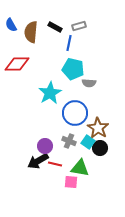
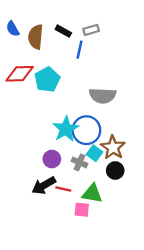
cyan pentagon: (73, 69) -> (47, 79), moved, turned 30
gray semicircle: (89, 83) -> (103, 96), size x1.6
cyan star: (50, 93) -> (66, 129), moved
cyan square: (88, 142) -> (94, 153), moved
purple circle: (45, 146) -> (52, 159), moved

